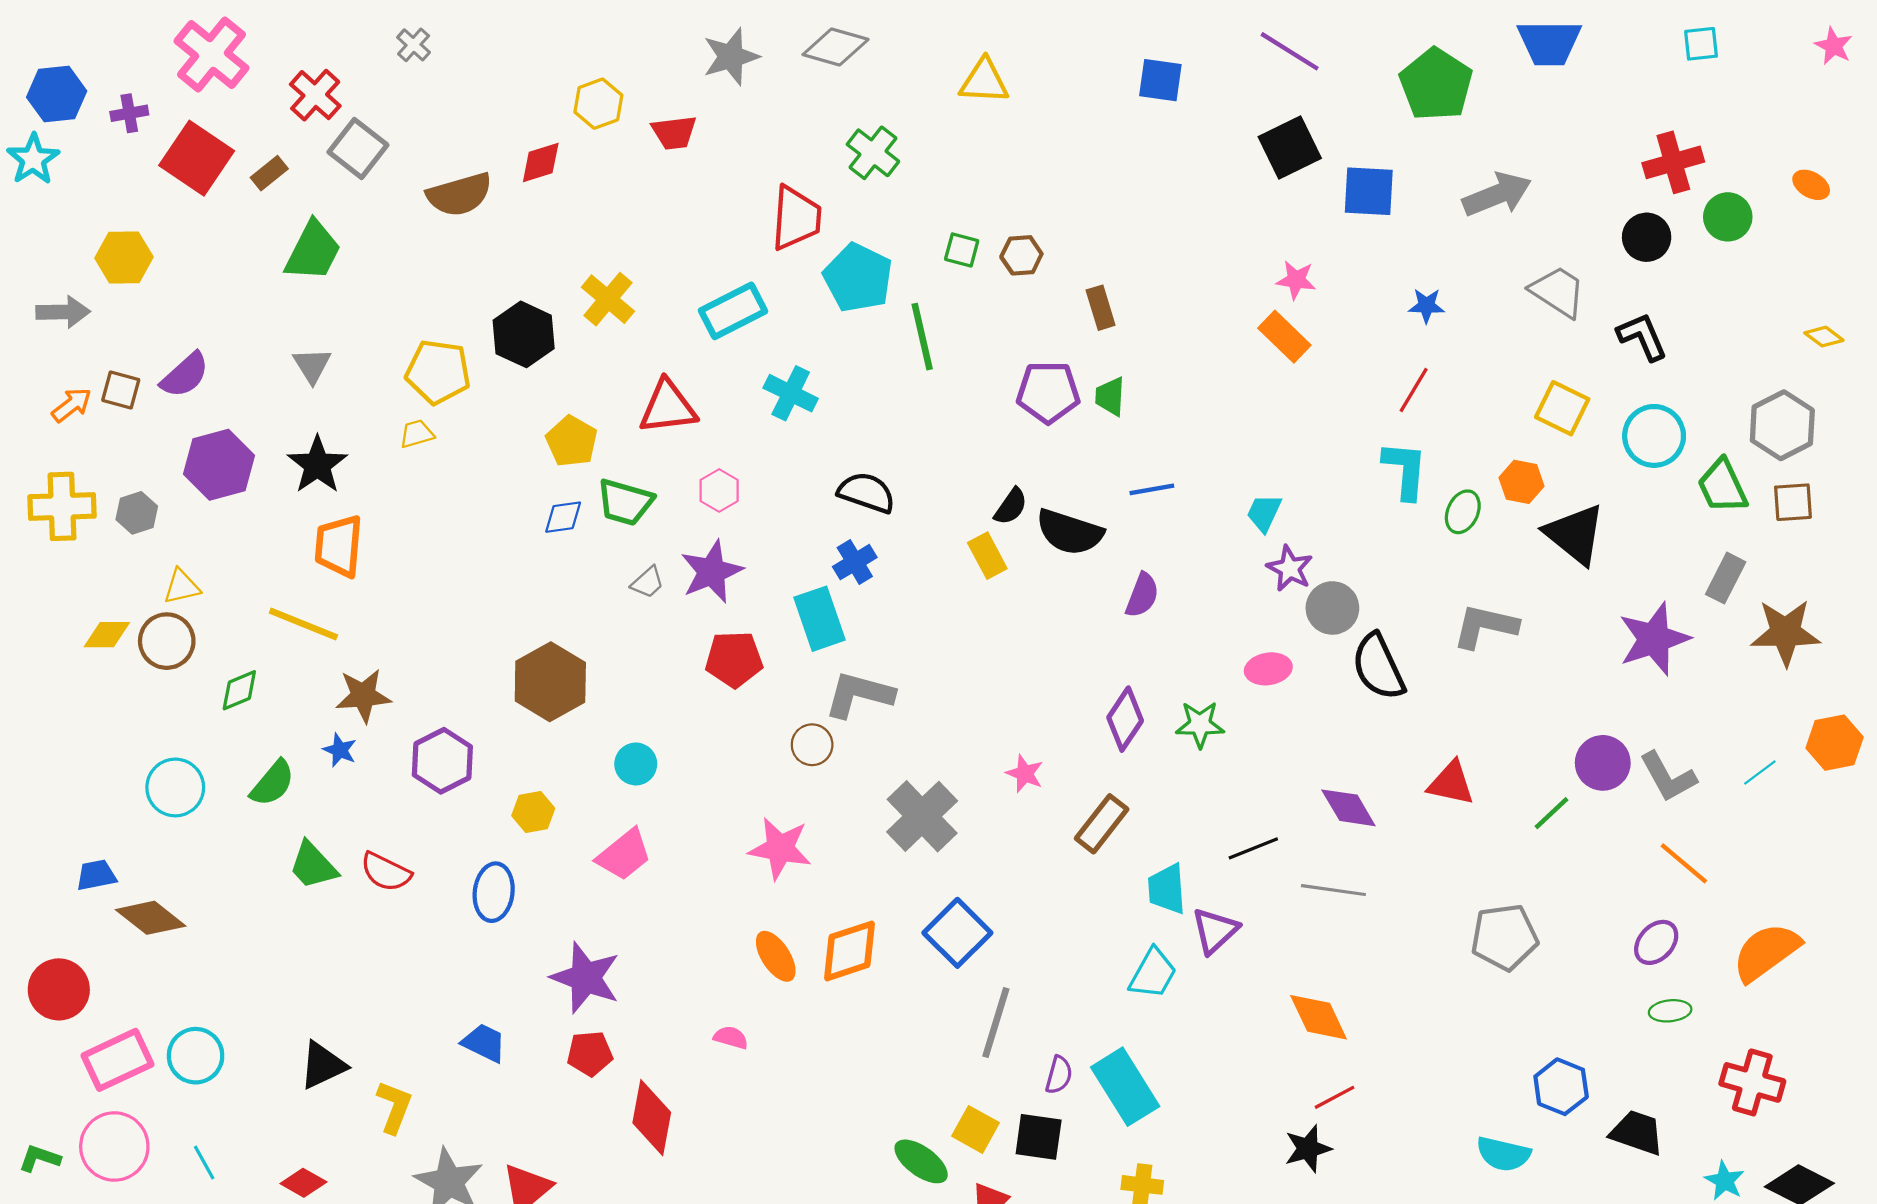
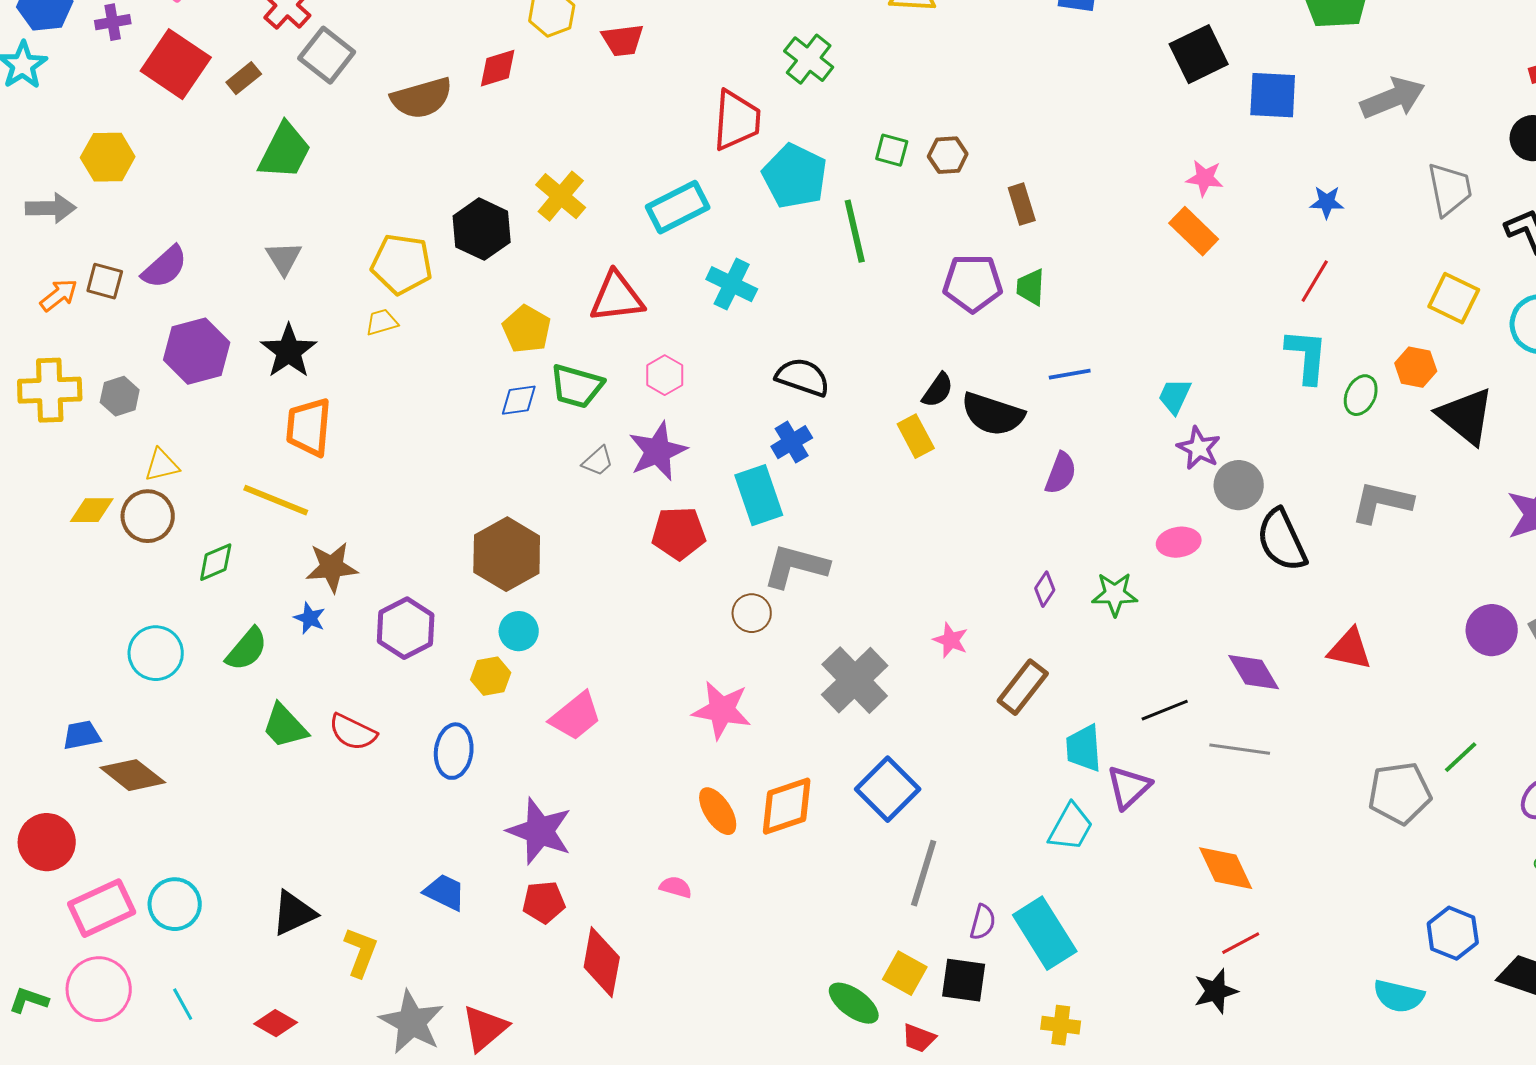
gray trapezoid: (1558, 292) -> (1450, 189), turned 46
purple diamond: (1125, 719) -> (1045, 589), size x0.6
cyan circle: (636, 764) -> (519, 631), moved
green line: (1551, 813) -> (1461, 757), moved

